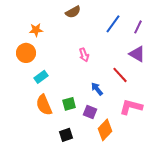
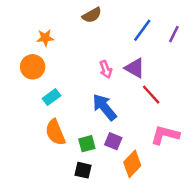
purple triangle: (137, 54) -> (135, 68), moved
blue arrow: (97, 89) -> (104, 107), moved, size x1.6
green square: (69, 104) -> (87, 144), moved
black square: (66, 135) -> (83, 170), turned 32

